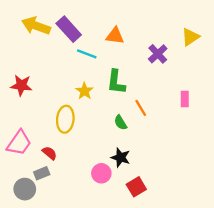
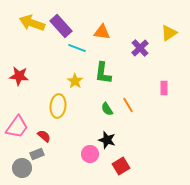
orange line: (141, 108) -> (128, 105), moved

